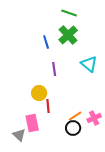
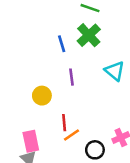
yellow circle: (39, 93) -> (42, 96), moved
orange line: (75, 116) -> (71, 135), moved
pink rectangle: (32, 123) -> (31, 141), moved

